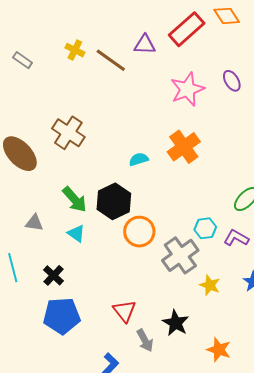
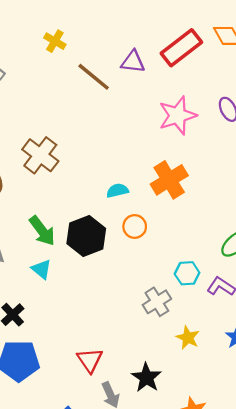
yellow cross: (75, 50) -> (55, 41), moved
orange circle: (139, 232) -> (135, 226), moved, size x0.7
gray cross: (180, 255) -> (157, 302), size x0.7

